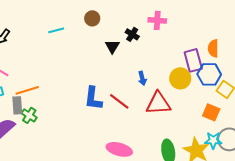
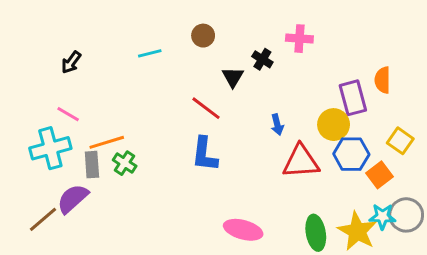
blue hexagon: (209, 74) -> (351, 154), moved
red line: (119, 101) -> (206, 108), moved
orange square: (211, 112) -> (379, 175), turned 30
green cross: (29, 115) -> (125, 163), moved

